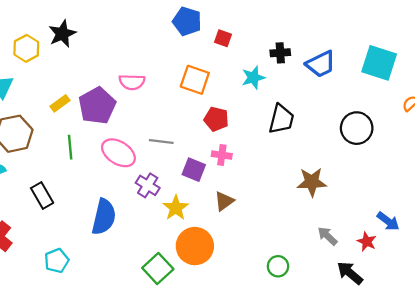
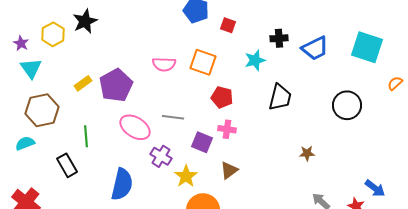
pink semicircle: (132, 82) -> (164, 64), moved
green line: (70, 147) -> (86, 136), moved
brown star: (312, 182) -> (307, 153), size x0.6

